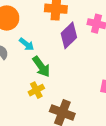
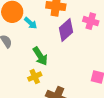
cyan arrow: (27, 44) -> (31, 23), moved

